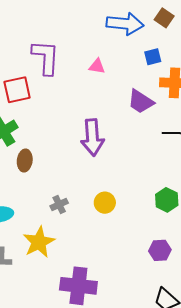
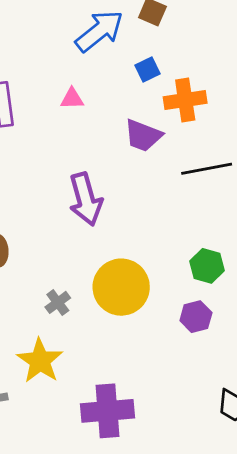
blue arrow: (125, 24) -> (99, 31), turned -33
yellow circle: (105, 203) -> (121, 287), size x1.8
purple hexagon: (160, 250) -> (196, 317), moved

